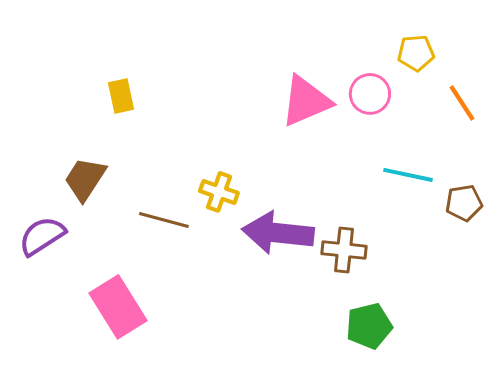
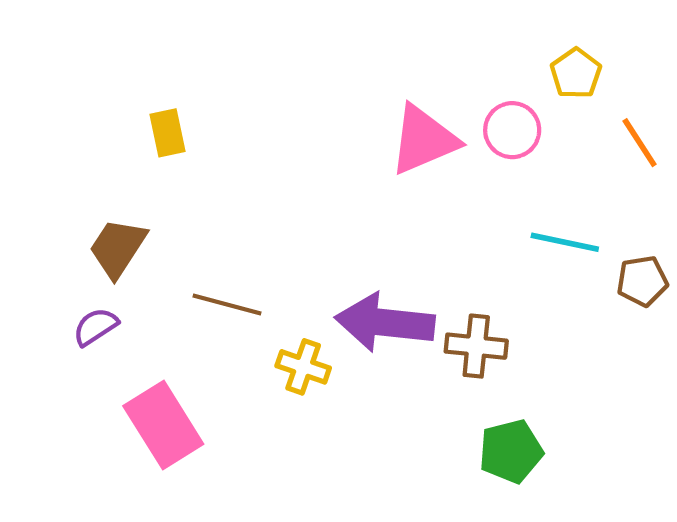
yellow pentagon: (416, 53) -> (576, 73), turned -30
yellow cross: (219, 192) -> (303, 367), moved
purple semicircle: (42, 236) -> (96, 327), moved, size x0.7

